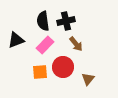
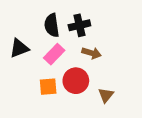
brown arrow: (76, 44) -> (91, 53), turned -35

